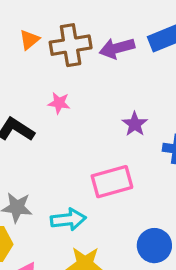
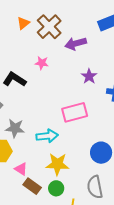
brown cross: (71, 45) -> (49, 27), turned -35
purple arrow: (117, 48) -> (76, 44), moved

